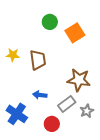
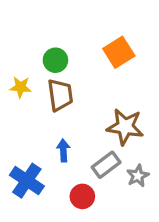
green circle: (50, 22) -> (55, 60), moved
blue arrow: (40, 95) -> (63, 150), turned 80

